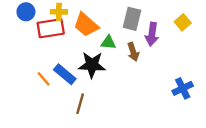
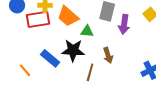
brown arrow: (133, 52) -> (108, 55), moved
orange line: (44, 79) -> (25, 70), moved
brown line: (80, 104) -> (90, 72), moved

